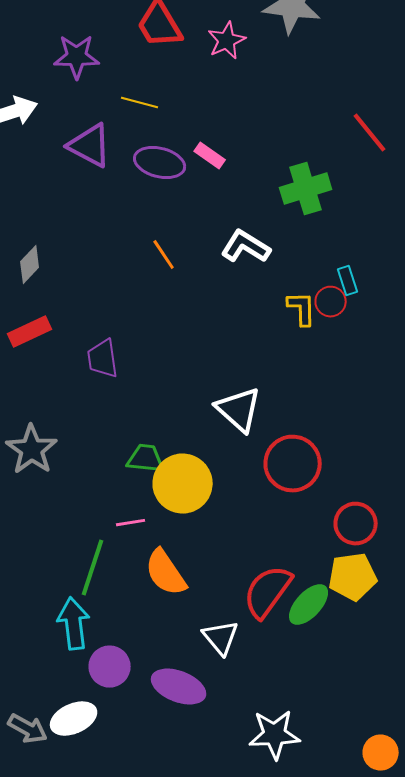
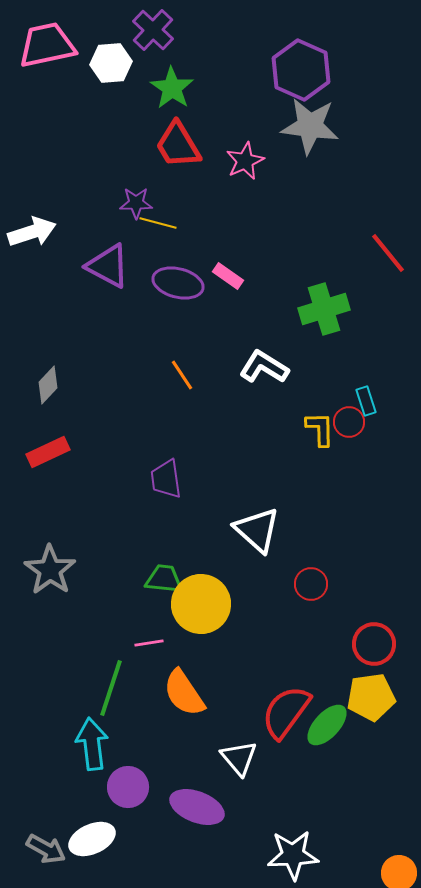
purple star: (77, 57) -> (136, 203), moved, size x0.7
purple trapezoid: (103, 359) -> (166, 479), moved
red circle: (293, 464) -> (311, 584), size x0.6

